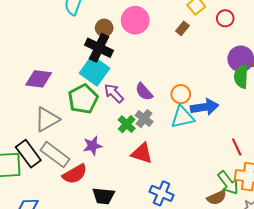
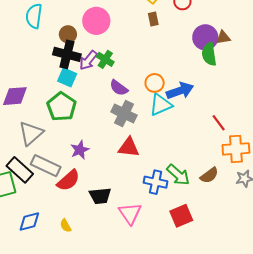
brown rectangle: (182, 28) -> (153, 19), moved, turned -40
cyan square: (95, 71) -> (67, 77), size x0.7
purple arrow: (114, 93) -> (88, 60), moved, turned -85
gray cross: (144, 119) -> (124, 114), size x1.4
green cross: (127, 124) -> (105, 59), moved
green arrow: (228, 183) -> (178, 175), moved

